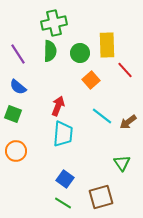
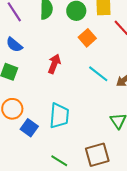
cyan trapezoid: (63, 134) -> (59, 116), moved
blue square: (65, 179) -> (29, 128), moved

